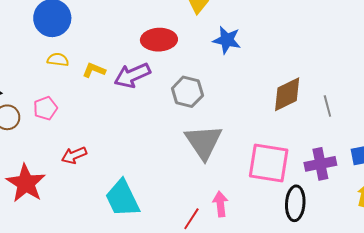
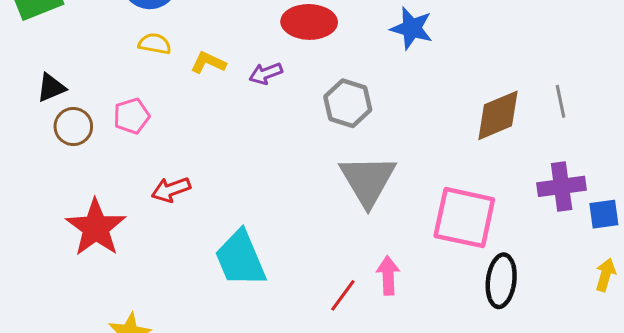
purple arrow: (132, 75) -> (266, 74), size x0.6
gray line: (327, 106) -> (560, 101), moved
purple cross: (320, 164) -> (562, 186), moved

